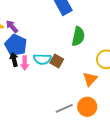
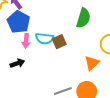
black arrow: (14, 60) -> (17, 63), moved, turned 80
brown square: (57, 61) -> (59, 42), turned 32

